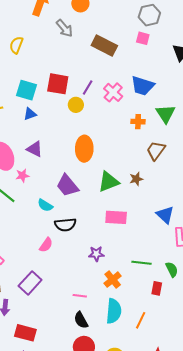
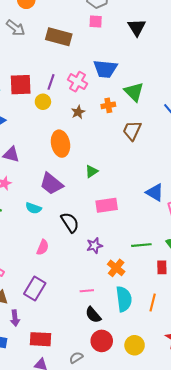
brown star: (136, 179) -> (78, 112), moved
green triangle: (108, 182) -> (92, 171), size x0.6
black semicircle: (65, 225) -> (70, 222), moved, turned -105

